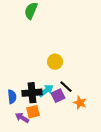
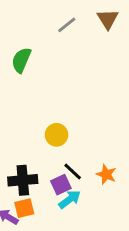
cyan arrow: (46, 91) -> (70, 199), moved
orange star: (80, 103) -> (106, 174), moved

